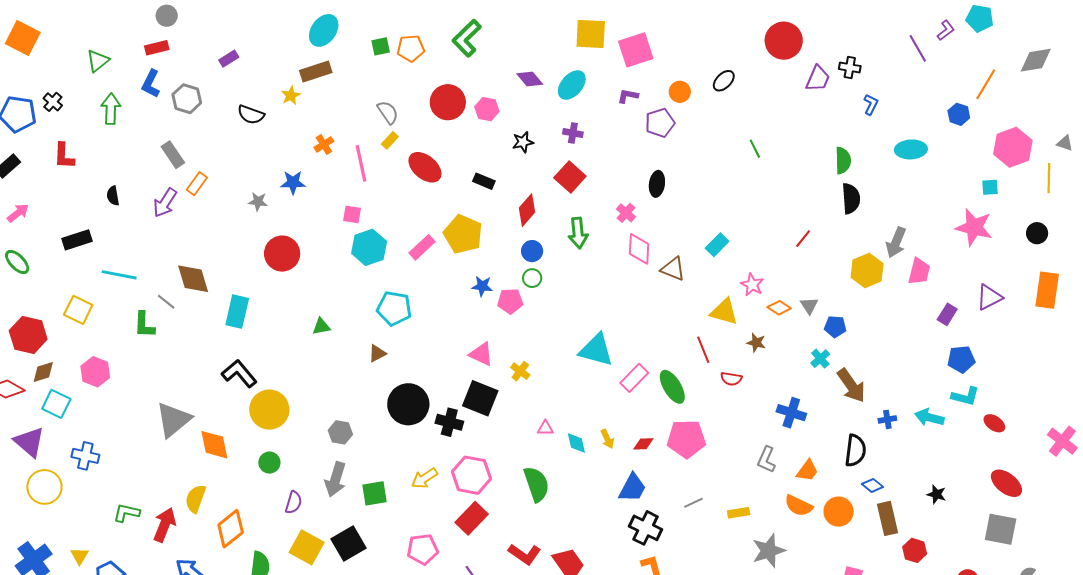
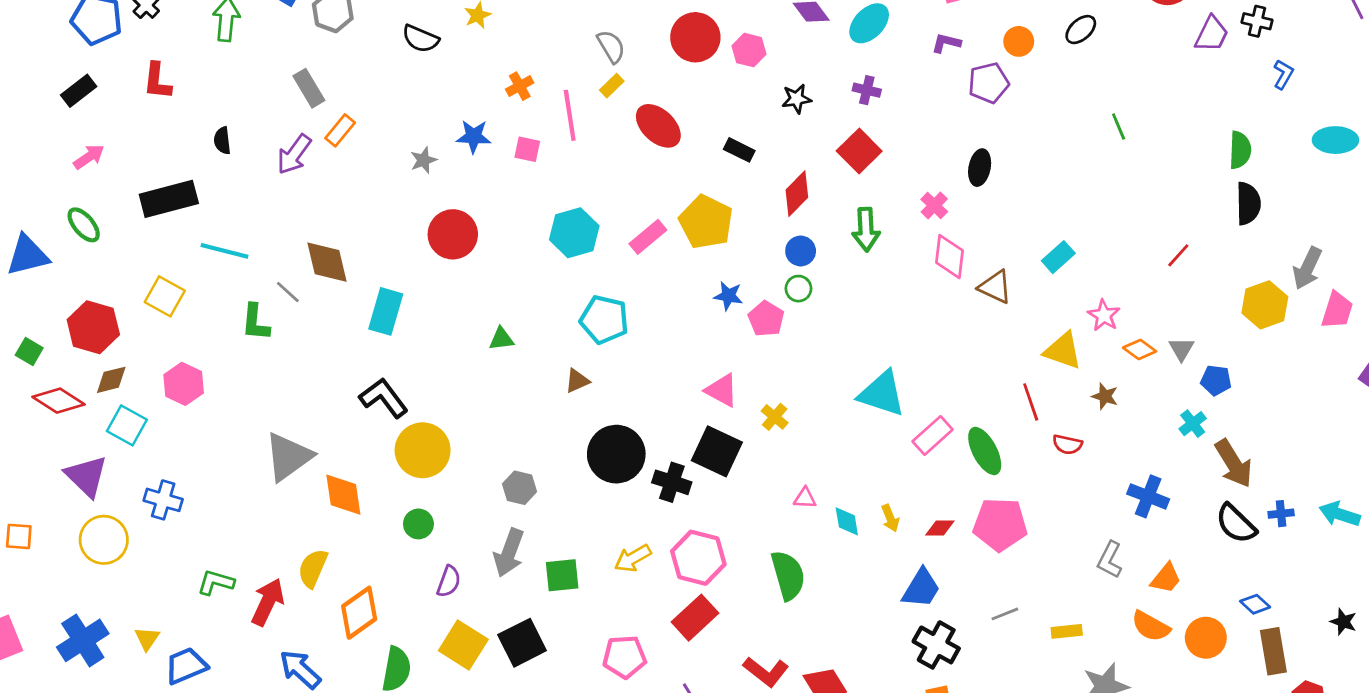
gray star: (258, 202) -> (423, 160), turned -30
pink square: (352, 214) -> (527, 149), moved
black rectangle: (77, 240) -> (169, 199), size x1.4
pink pentagon: (510, 301) -> (766, 319), turned 30
black semicircle: (855, 451) -> (1236, 524), moved, turned 124

